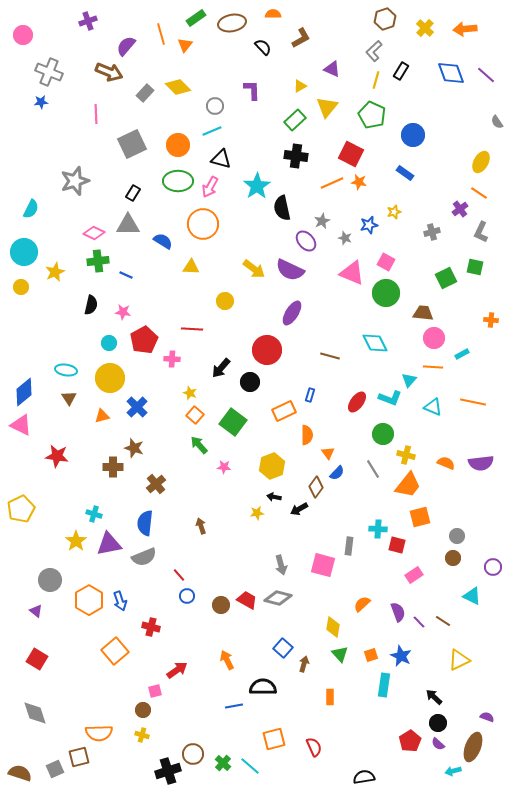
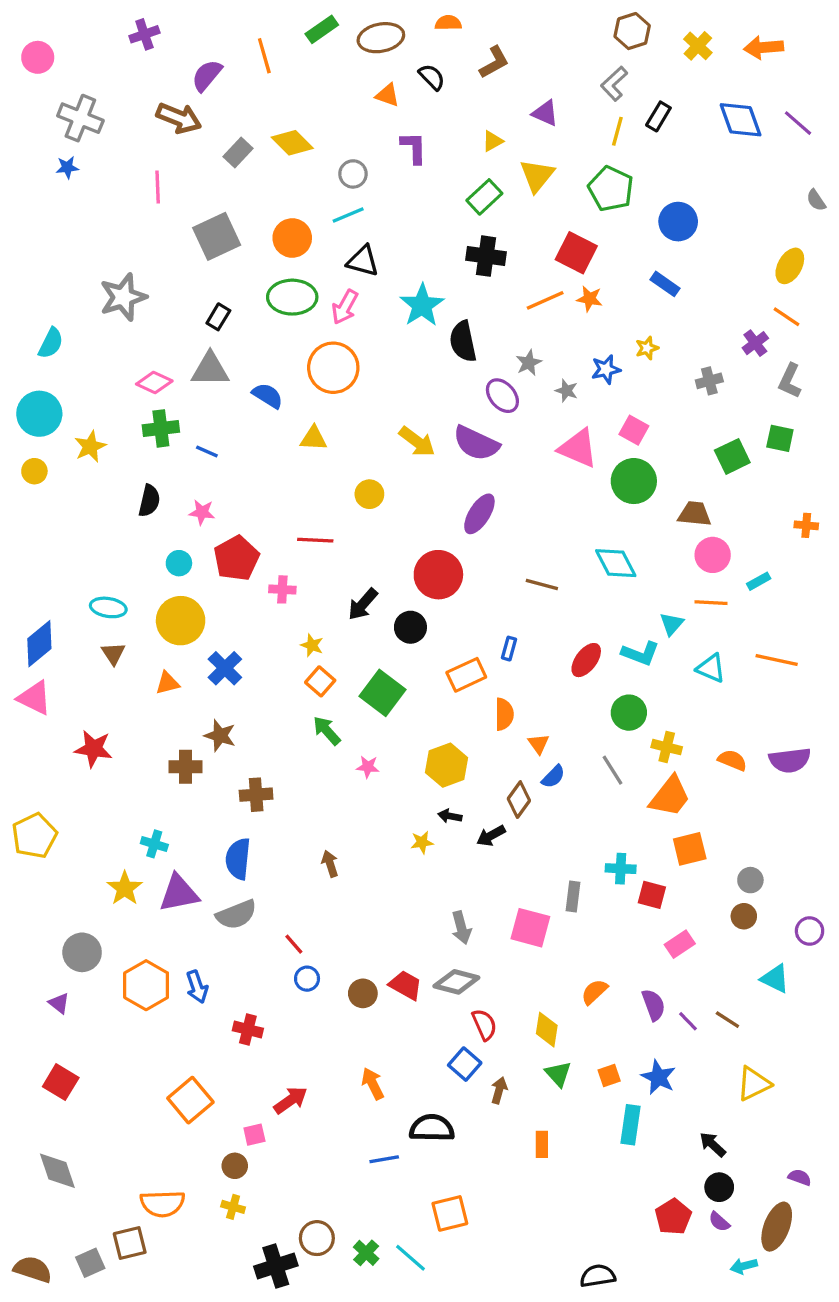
orange triangle: (185, 45) -> (387, 95), moved, turned -49
brown cross: (156, 484) -> (256, 795), turned 36
orange square: (115, 651) -> (190, 1100), moved
red semicircle: (314, 747) -> (484, 1025), moved

